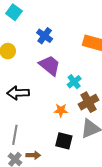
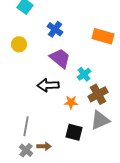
black arrow: (18, 93) -> (48, 85), moved

